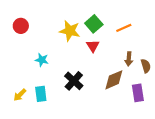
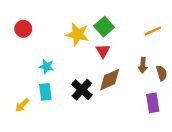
orange line: (124, 28) -> (153, 31), moved
brown diamond: (114, 80) -> (110, 80), moved
cyan rectangle: (41, 94) -> (45, 92), moved

